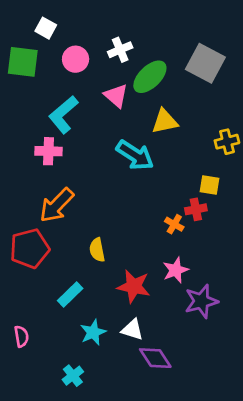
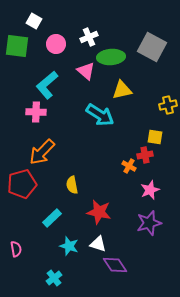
green ellipse: (150, 77) -> (111, 57), turned 40
pink star: (176, 270) -> (150, 190), moved
cyan star: (93, 332) -> (69, 246), turned -30

